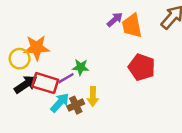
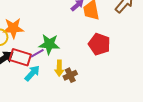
green star: (81, 67) -> (49, 44), size x1.5
brown cross: (76, 105) -> (70, 75), moved

